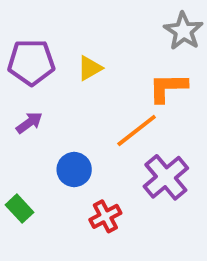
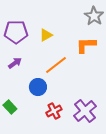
orange line: (137, 130) -> (56, 65), moved
purple cross: (166, 177) -> (85, 111), moved

